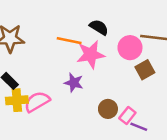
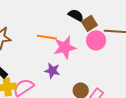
black semicircle: (99, 27) -> (76, 15), moved
brown square: (145, 70) -> (89, 23), moved

